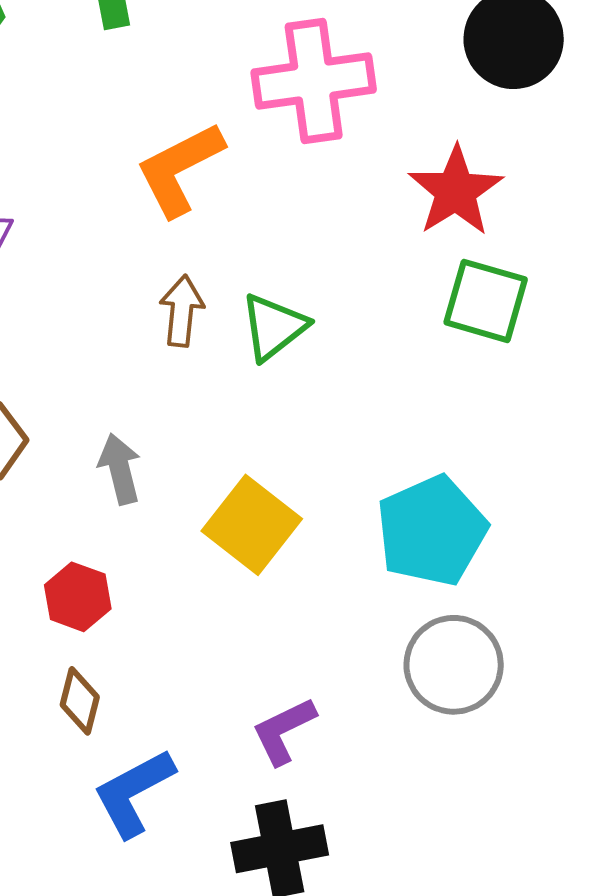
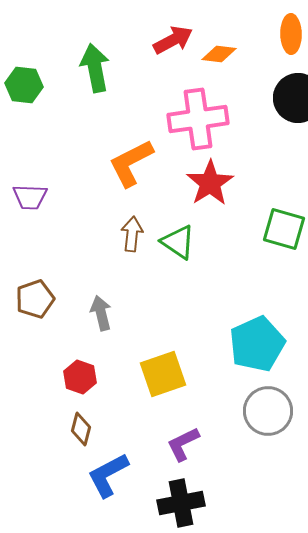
red star: (456, 191) -> (210, 183), moved
green triangle: (274, 327) -> (178, 242), turned -48
yellow square: (252, 525) -> (163, 374), moved, turned 33

